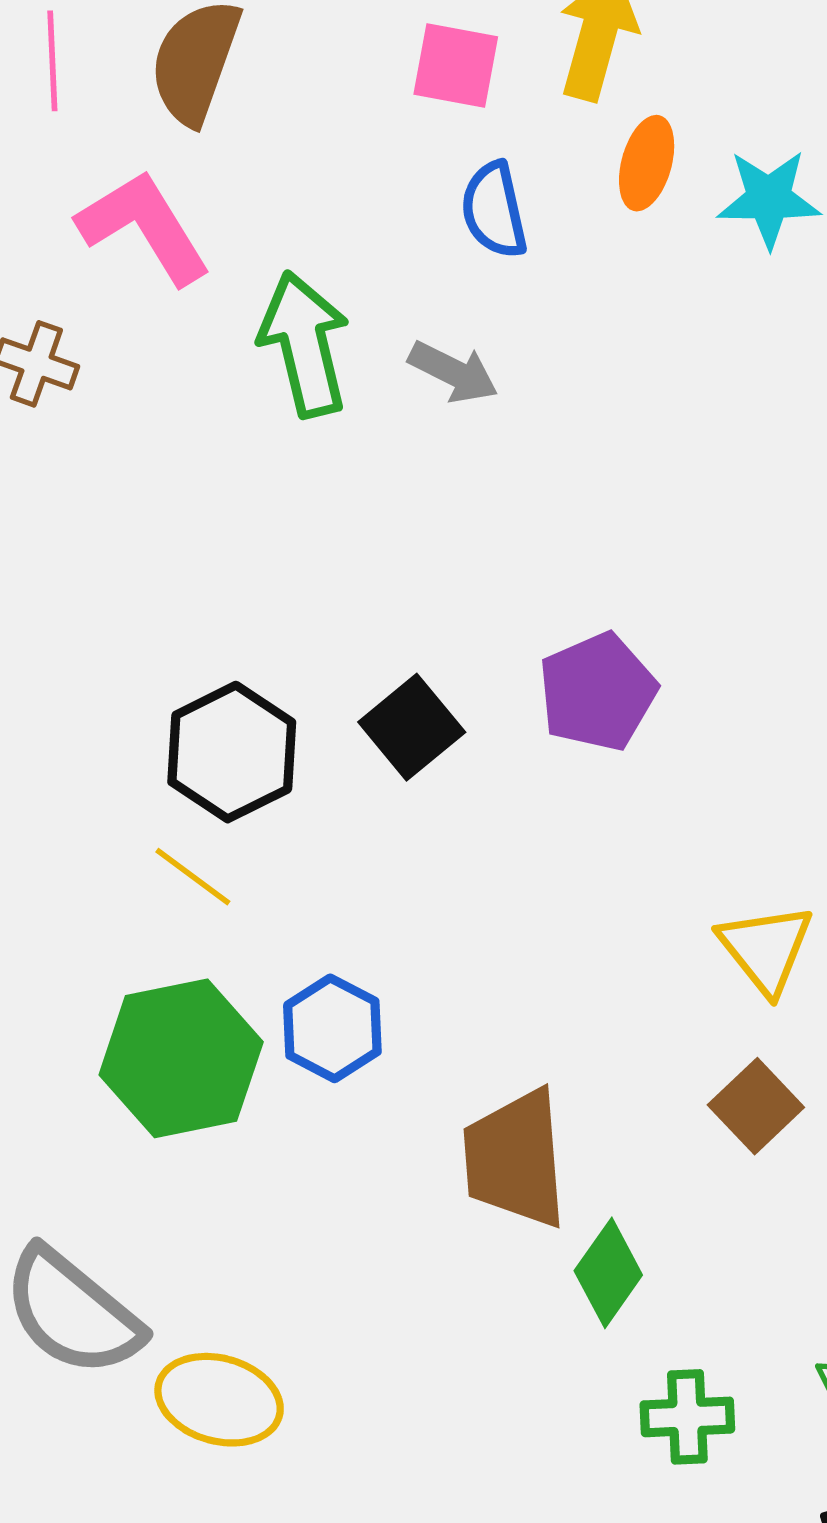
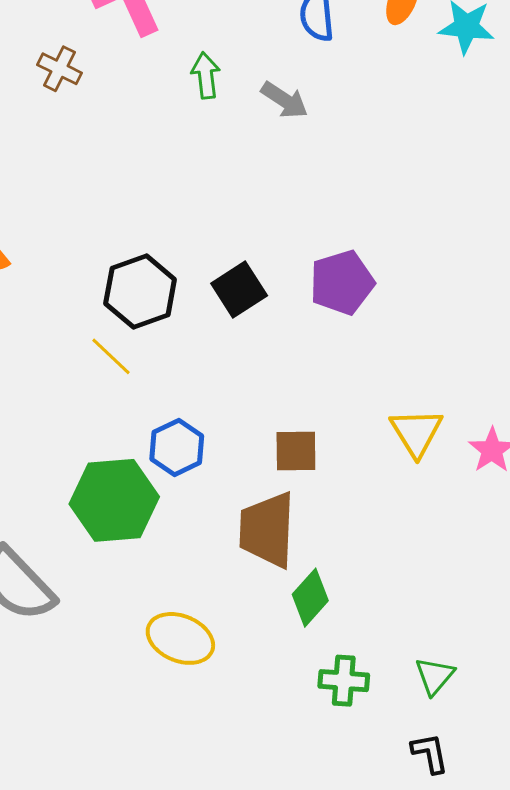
green arrow: (304, 344) -> (206, 75), size x0.6
green hexagon: (181, 1058) -> (114, 500), moved
brown square: (756, 1106) -> (296, 451), moved, turned 36
yellow ellipse: (219, 1400) -> (180, 638), moved

